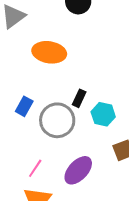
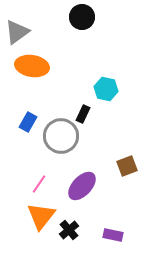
orange ellipse: (49, 52) -> (32, 66), moved
cyan hexagon: (103, 114) -> (106, 89), moved

